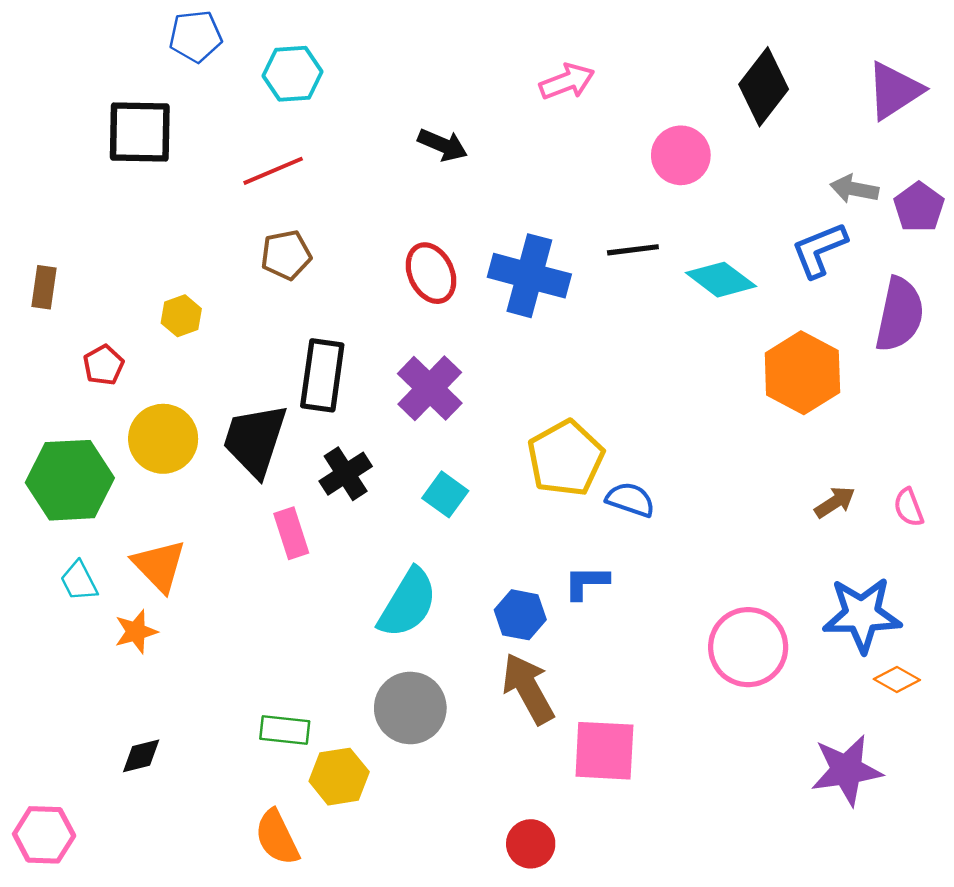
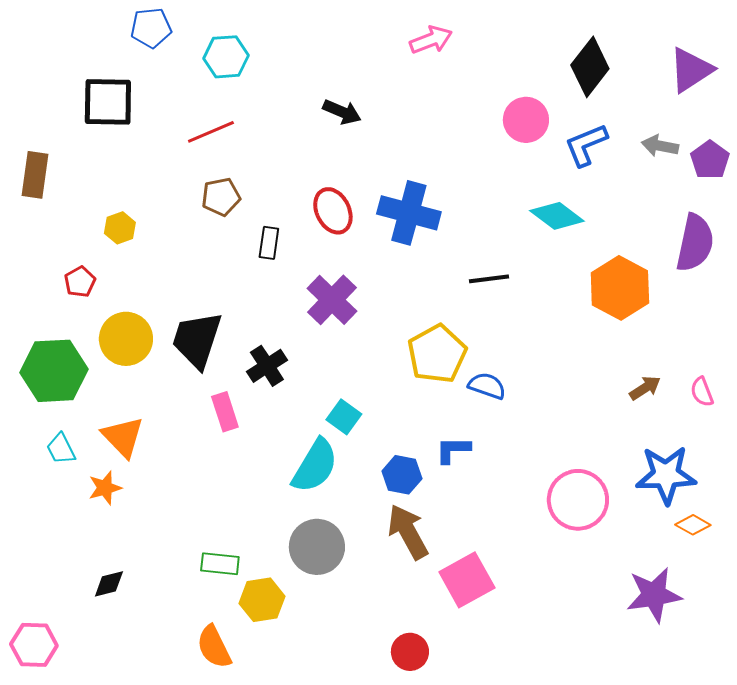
pink arrow: (567, 82) -> (431, 40), moved
black line: (633, 250) -> (489, 279), moved
blue L-shape: (819, 250) -> (586, 145), moved
brown rectangle: (44, 287) -> (35, 175), moved, size x1.4
yellow hexagon: (181, 316) -> (120, 228), moved
black rectangle: (322, 375) -> (269, 243), moved, size x0.6
cyan square: (445, 494) -> (344, 417), moved
pink square: (604, 751) -> (467, 580), turned -32

